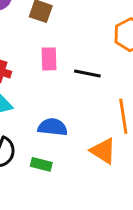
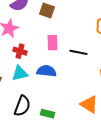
blue semicircle: (53, 127) -> (46, 71), moved

